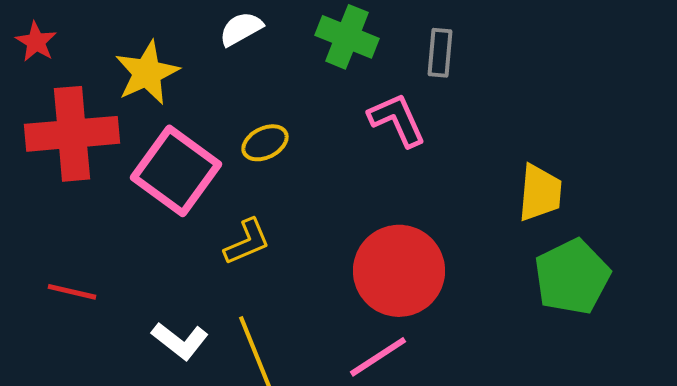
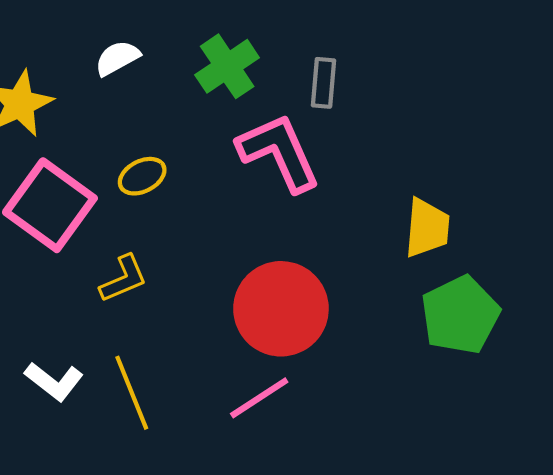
green cross: (347, 37) -> (227, 66), turned 34
pink L-shape: (397, 120) -> (279, 152), size x1.4

